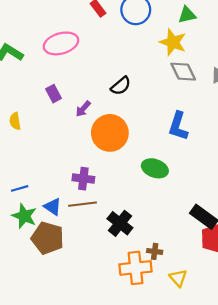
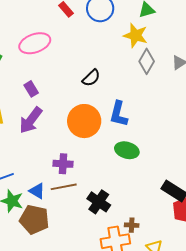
gray diamond: (183, 72) -> (147, 61), turned 60
purple arrow: (83, 109) -> (31, 120), moved, size x1.8
blue L-shape: (178, 126) -> (119, 114), moved

